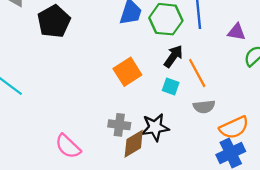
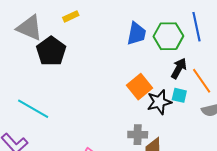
black pentagon: (54, 21) -> (51, 51), moved
black star: (155, 127) -> (159, 102), moved

